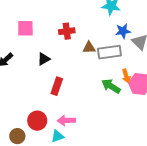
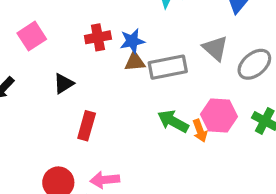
pink square: (25, 28) -> (32, 36), turned -30
blue star: (123, 31) -> (132, 41), moved
orange arrow: (126, 76) -> (200, 131), moved

